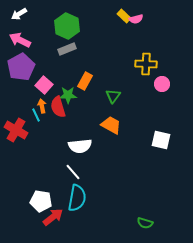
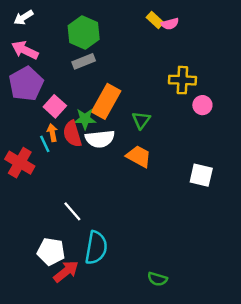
orange rectangle: (85, 81) -> (106, 101), size x1.5
white semicircle: (80, 146) -> (100, 139), moved
white line: (73, 172) -> (72, 211), moved
green semicircle: (145, 223) -> (157, 279), moved

